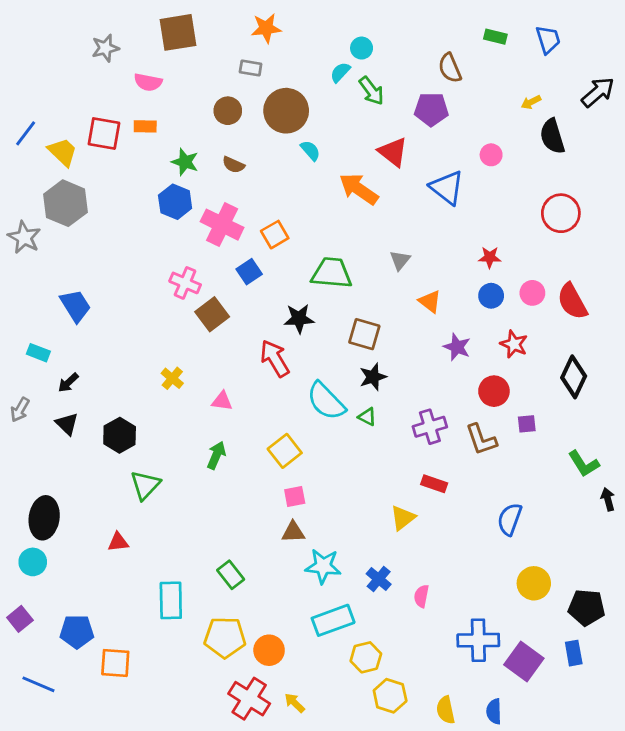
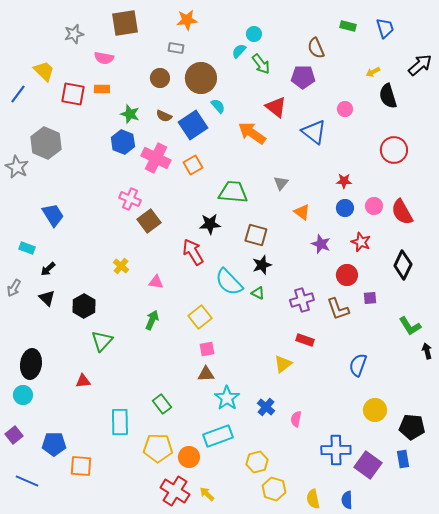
yellow trapezoid: (63, 152) -> (44, 71), moved
blue square: (249, 272) -> (193, 125), moved, size x1.6
cyan star: (323, 566) -> (227, 398), turned 30
cyan rectangle: (333, 620) -> (218, 436), moved

